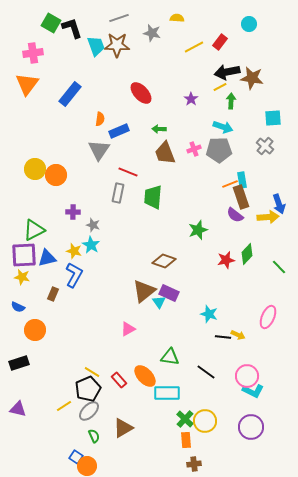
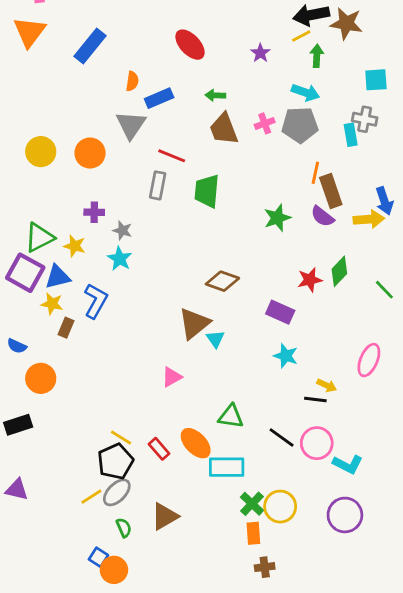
gray cross: (265, 146) -> (365, 119), turned -30
orange circle: (56, 175) -> (90, 153), moved
cyan rectangle: (242, 180) -> (351, 135), moved
orange line: (230, 184) -> (315, 173), turned -56
green star: (198, 230) -> (277, 218), moved
yellow star: (74, 251) -> (75, 246), moved
purple square: (24, 255) -> (25, 273), turned 32
yellow star: (22, 277) -> (52, 304), moved
purple rectangle: (169, 293) -> (280, 312), moved
black line: (223, 337) -> (315, 399), moved
pink circle: (247, 376) -> (317, 443), moved
yellow line: (64, 406) -> (91, 497), moved

